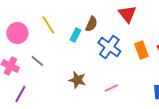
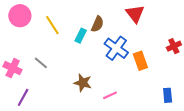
pink circle: (17, 33) -> (20, 16), moved
orange rectangle: (141, 50) -> (140, 61), moved
pink line: (111, 88) -> (110, 95), moved

